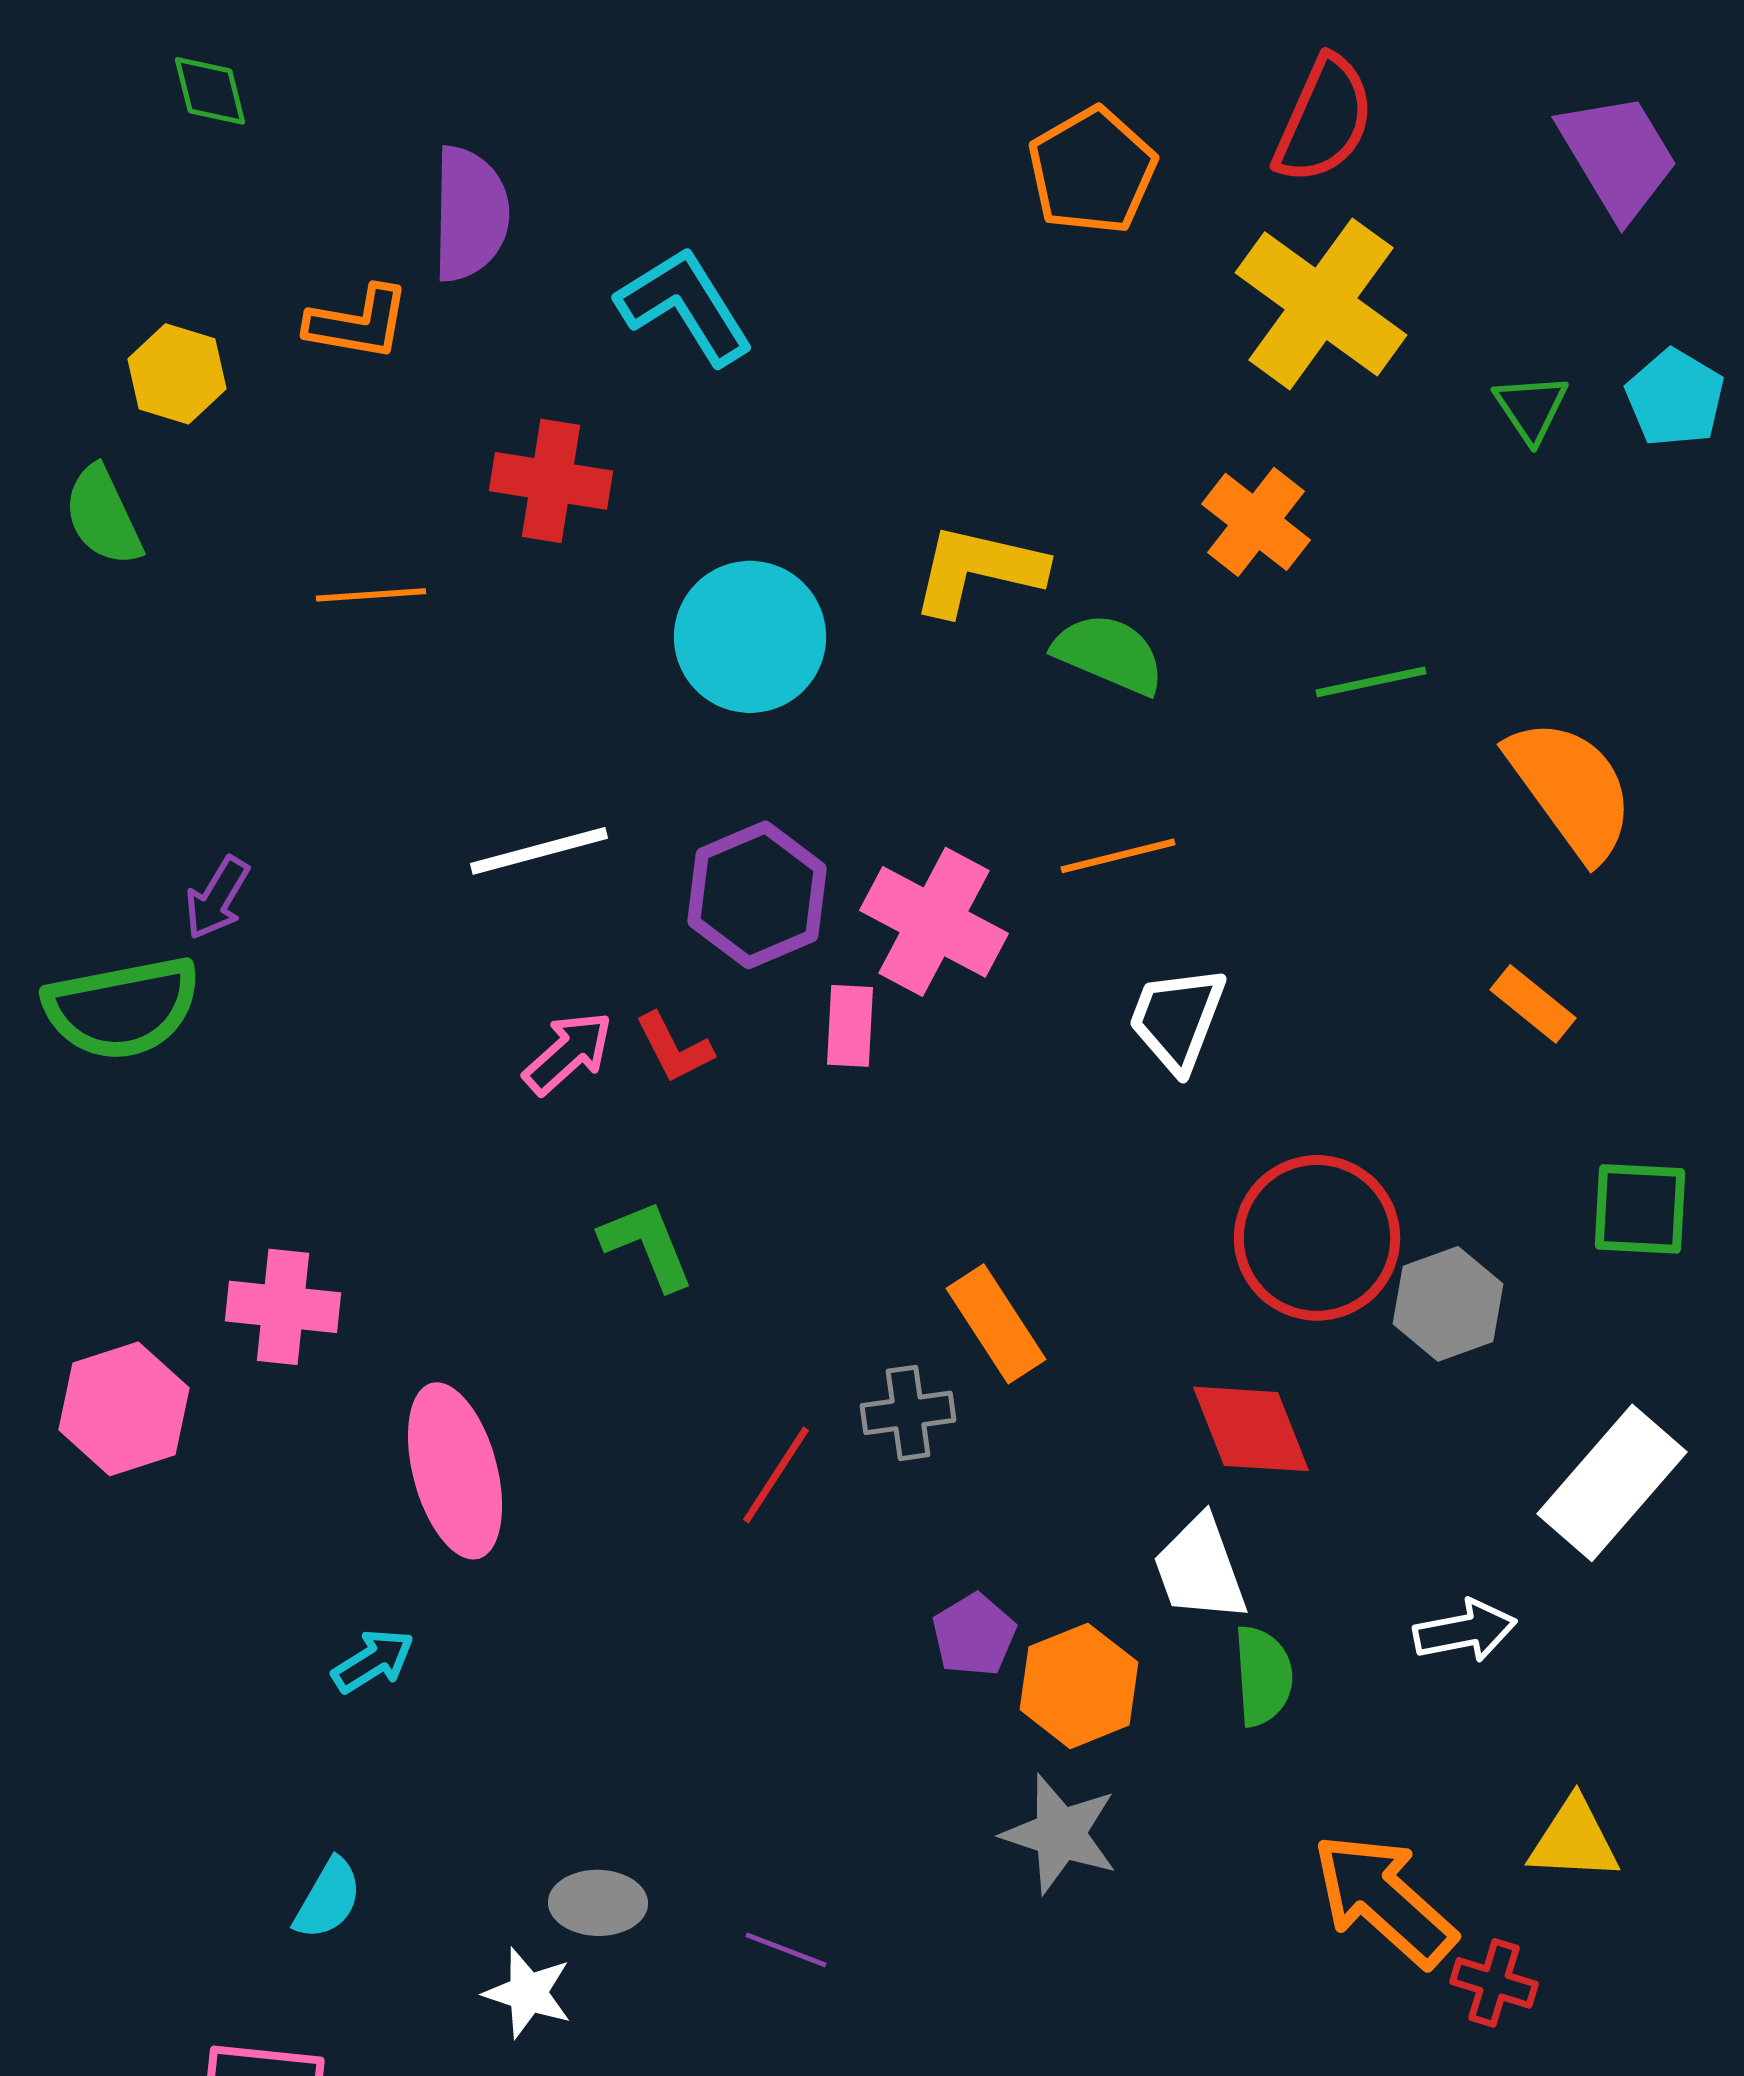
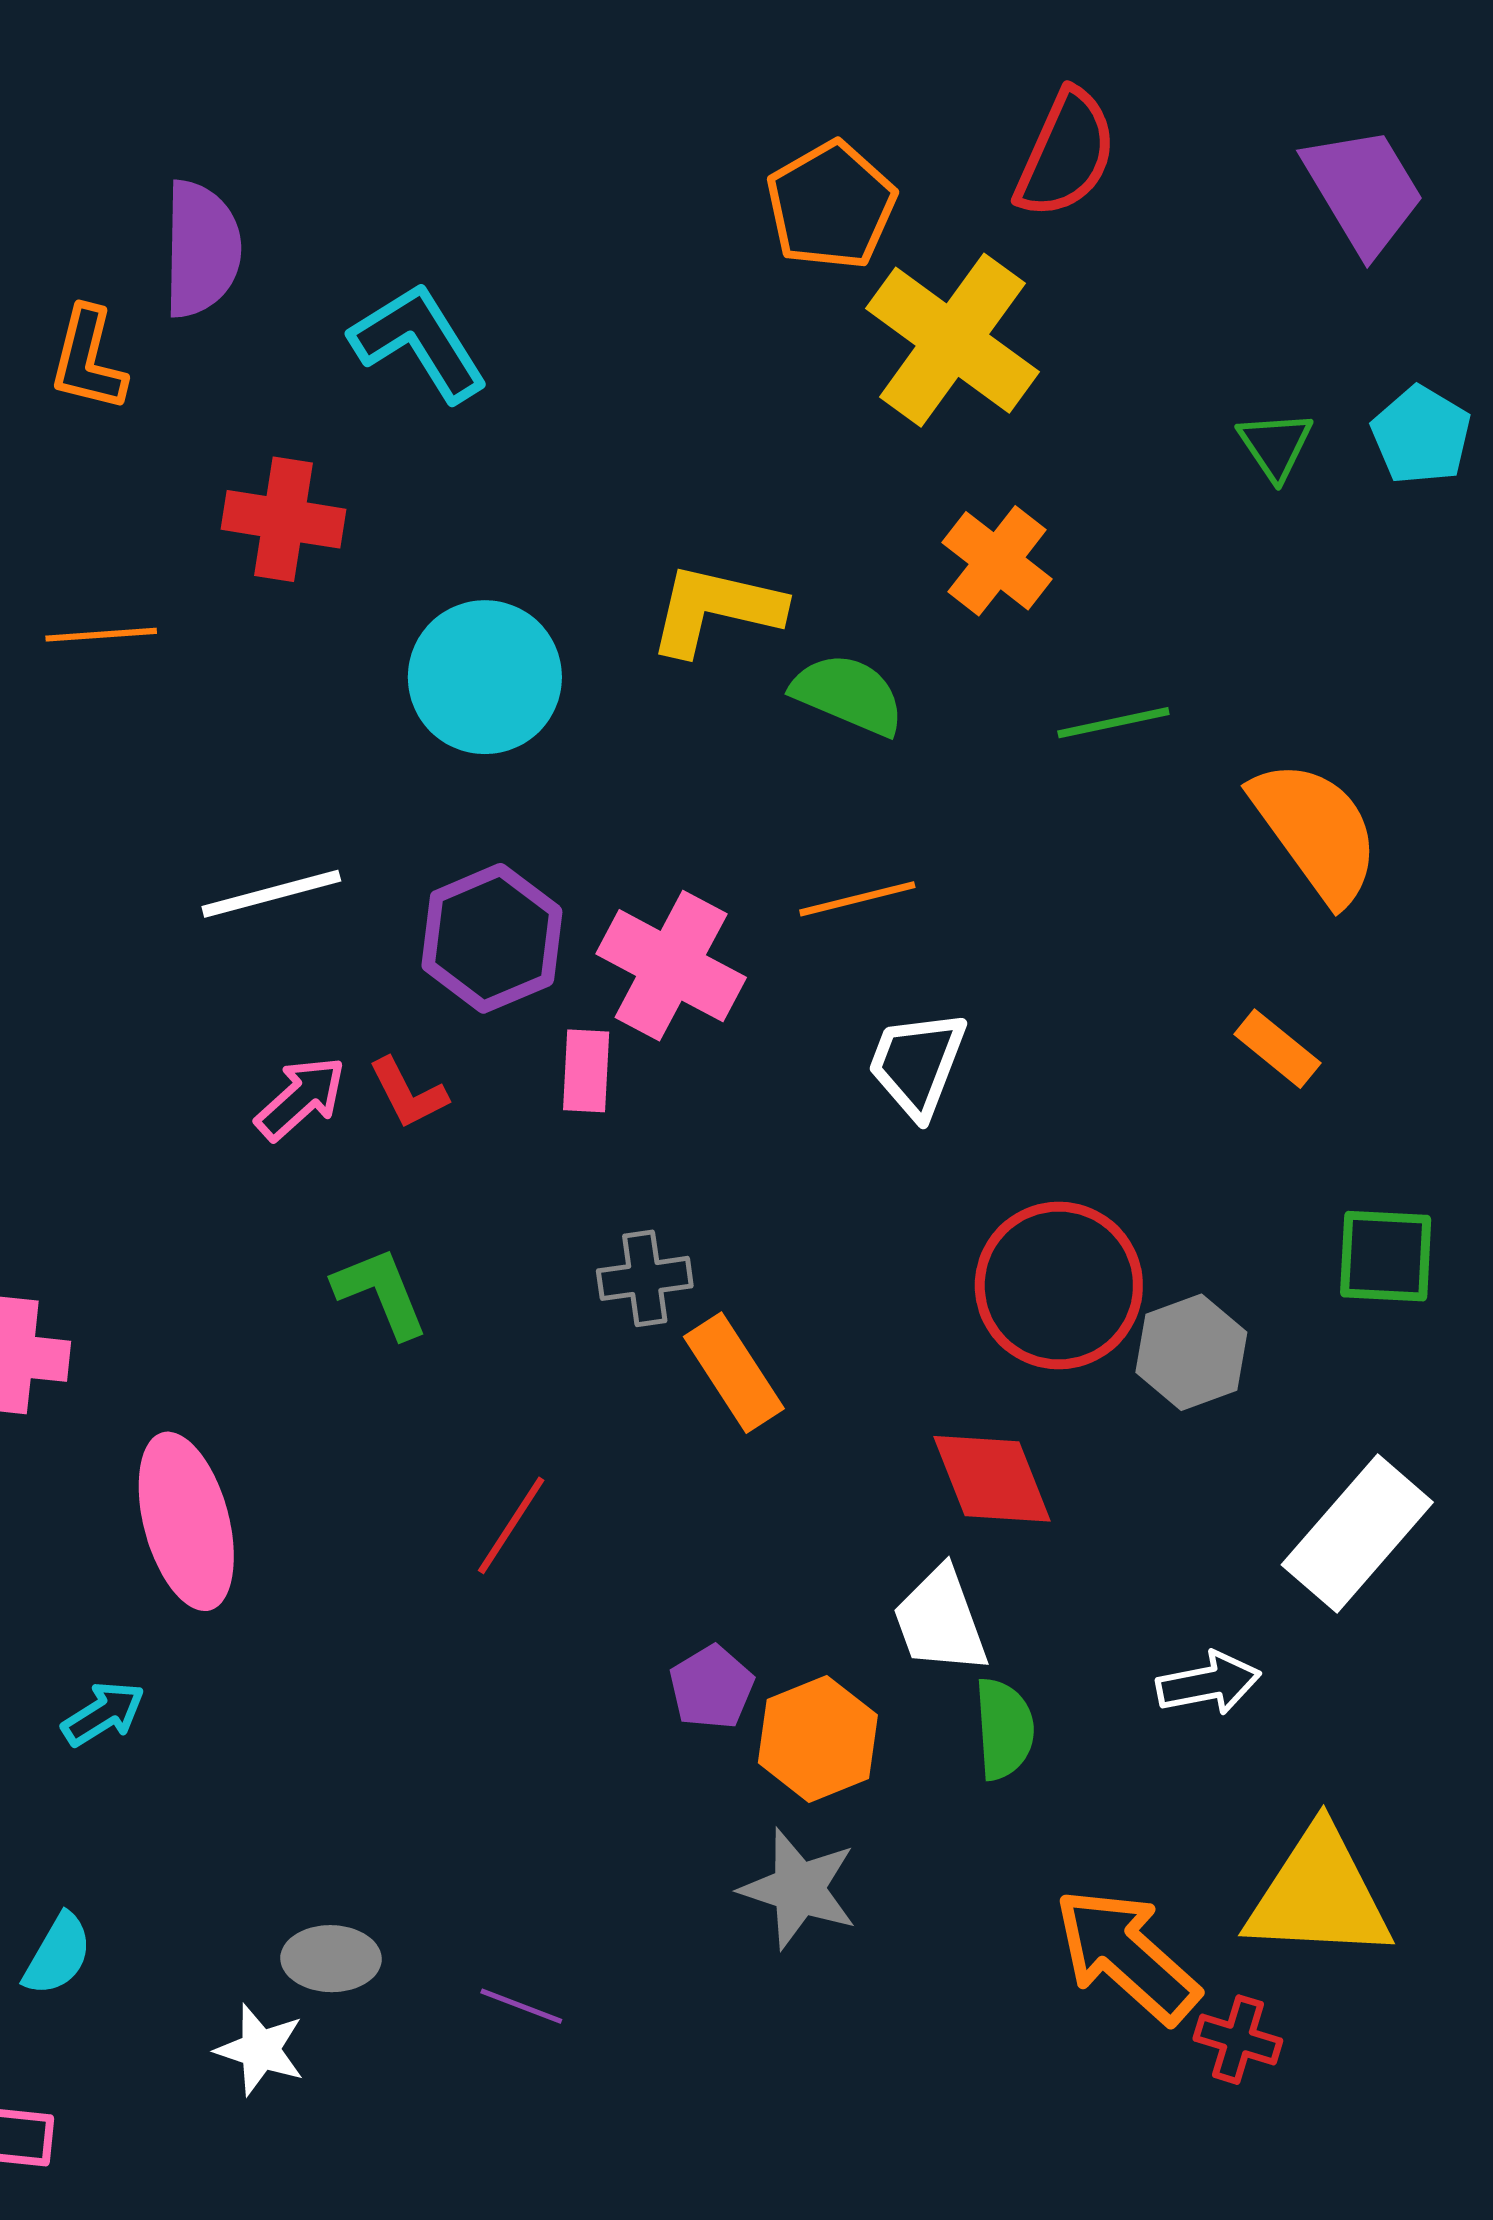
yellow cross: (1321, 304) -> (952, 340), moved
orange L-shape: (358, 323) -> (88, 359), turned 94
gray cross: (908, 1413) -> (645, 1278), moved
yellow triangle: (1574, 1840) -> (1319, 1895), size x1.6

